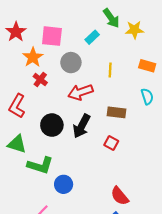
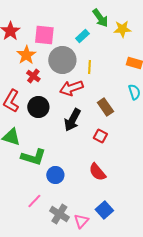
gray circle: (71, 63) -> (62, 60), size x1.4
yellow line: (110, 70) -> (89, 67), moved
brown rectangle: (116, 112) -> (105, 107), turned 48
black circle: (52, 125) -> (38, 107), moved
red semicircle: (120, 196) -> (97, 172), moved

